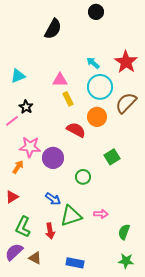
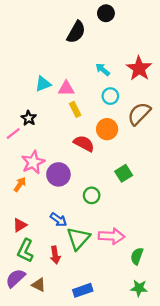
black semicircle: (53, 29) -> (76, 32), moved
cyan triangle: (18, 76) -> (43, 84), moved
cyan circle: (100, 87) -> (110, 96), size x0.6
pink star: (30, 147) -> (33, 162), turned -30
red triangle: (12, 197) -> (20, 225), moved
pink arrow: (101, 214) -> (111, 236), size x1.6
green triangle: (71, 216) -> (78, 238), turned -30
blue rectangle: (75, 263) -> (83, 290), turned -30

